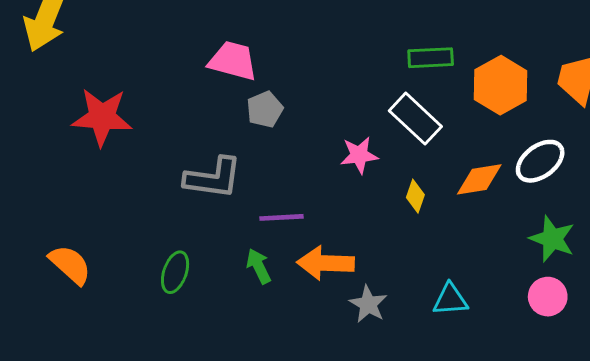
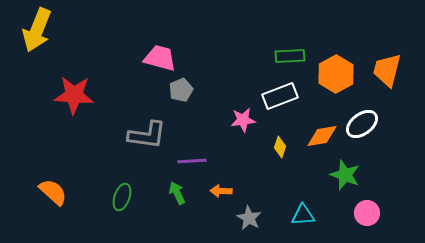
white rectangle: (415, 119) -> (280, 96), turned -64
green star: (552, 239) -> (345, 175), moved
orange arrow: (326, 263) -> (221, 191), size x0.6

